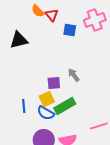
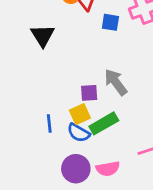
black triangle: (19, 40) -> (43, 36), turned -48
gray arrow: (74, 75) -> (116, 82), size x1.5

